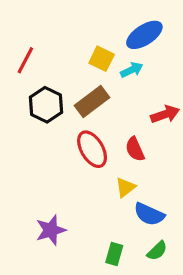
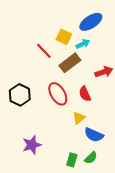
red line: (25, 60) -> (44, 51), moved, turned -72
brown rectangle: (92, 102) -> (70, 63), moved
black hexagon: (46, 105) -> (20, 95), moved
green semicircle: (157, 251) -> (91, 158), moved

